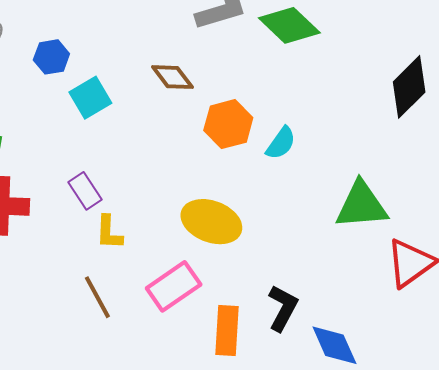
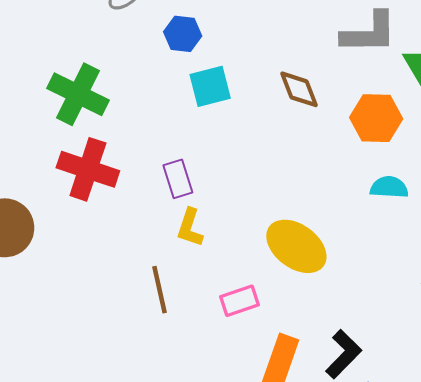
orange hexagon: (228, 124) -> (376, 118), moved
cyan semicircle: (281, 143) -> (389, 187), turned -138
pink rectangle: (174, 286) -> (240, 301), size x0.7

